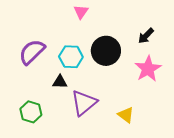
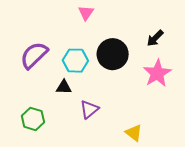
purple triangle: (84, 103) -> (89, 109), size x0.7
yellow triangle: (126, 115) -> (134, 133), moved

